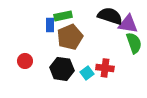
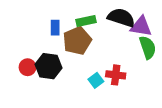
green rectangle: (63, 16) -> (86, 21), moved
black hexagon: (62, 69) -> (48, 66), moved

